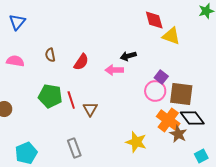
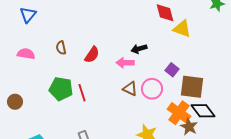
pink circle: (155, 91) -> (152, 89), moved
brown triangle: (90, 109) -> (130, 89), moved, turned -35

